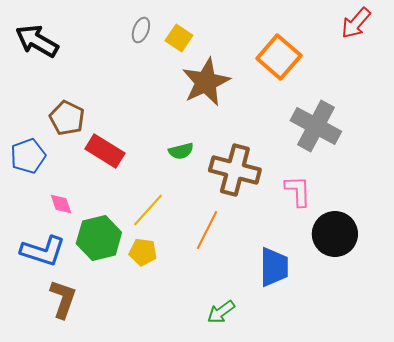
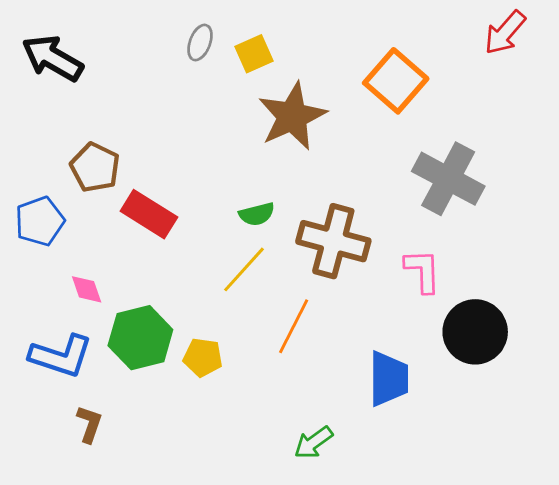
yellow square: (179, 38) -> (254, 54), turned 32
yellow line: (148, 210) -> (244, 269), moved
brown L-shape: (63, 299) -> (89, 424), size x0.7

